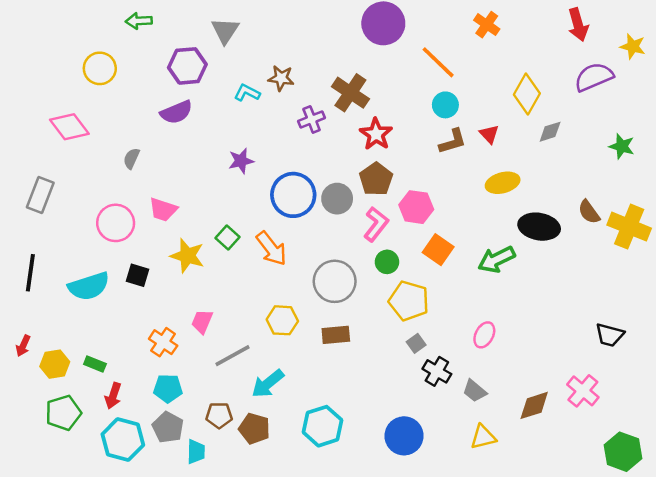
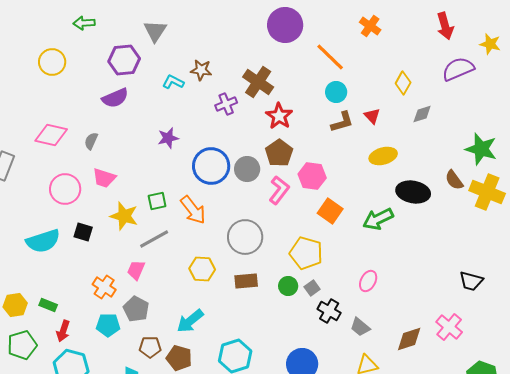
yellow diamond: (527, 94) -> (403, 83), size x0.7
pink diamond: (69, 127) -> (51, 135), moved, turned -40
green star: (622, 146) -> (481, 149), moved, size x1.5
gray semicircle: (131, 158) -> (91, 141), moved
green square: (228, 238) -> (157, 201), turned 36
green circle: (387, 262) -> (288, 286), moved
gray line: (232, 356) -> (154, 239), moved
gray pentagon: (168, 427) -> (136, 309), moved

